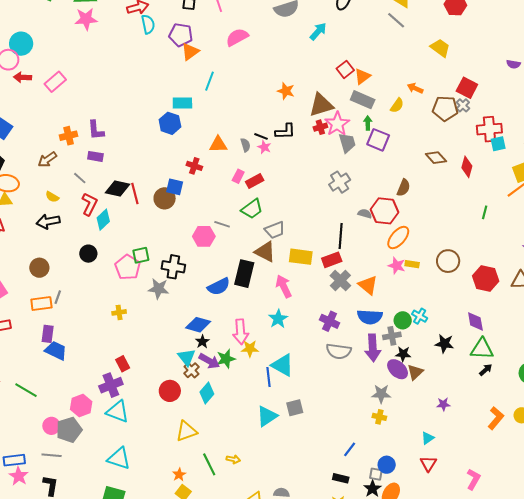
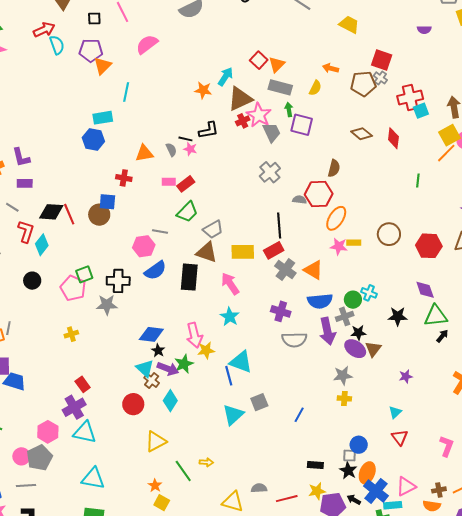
cyan arrow: (318, 31) -> (225, 77), moved
pink rectangle: (238, 176) -> (169, 182), turned 72
blue semicircle: (219, 287) -> (155, 270), moved
blue line: (350, 449) -> (299, 415), moved

